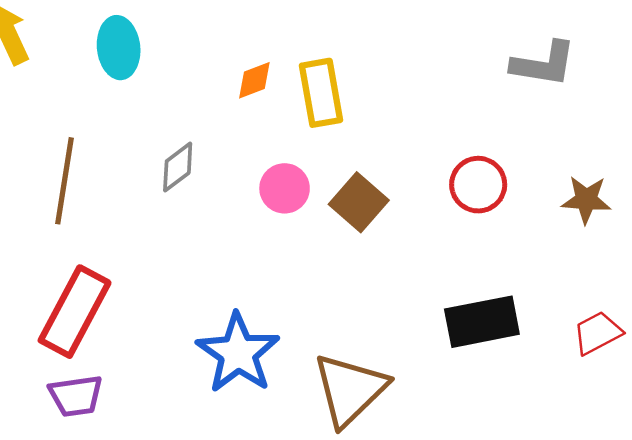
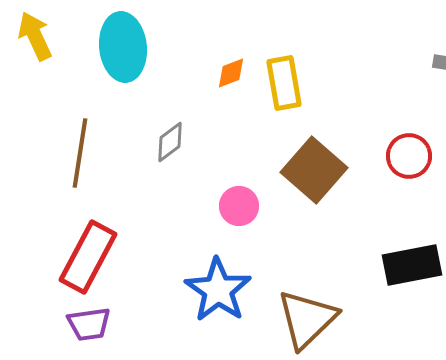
cyan ellipse: (119, 48) -> (123, 47), size x1.4
pink circle: (285, 188) -> (239, 206), moved
brown square: (359, 202) -> (314, 170), size x1.4

